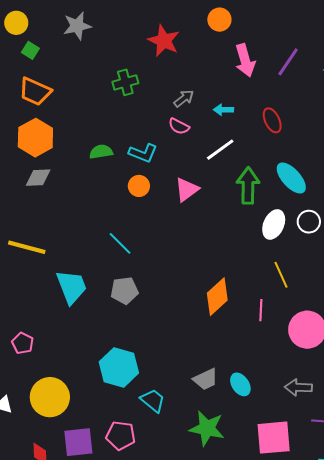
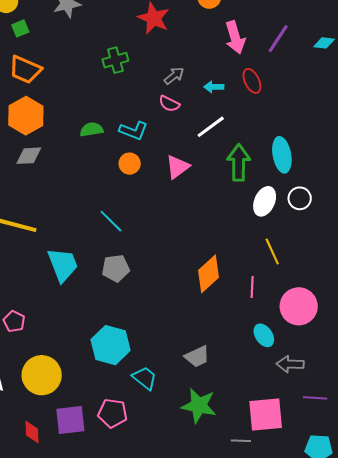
green square: (30, 50) -> (20, 28), turned 36
red ellipse: (272, 120) -> (252, 81), moved
cyan ellipse: (291, 178) -> (282, 155), turned 32
cyan ellipse: (240, 384) -> (264, 335), moved

